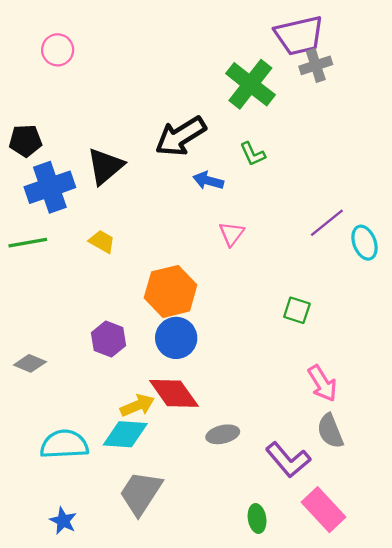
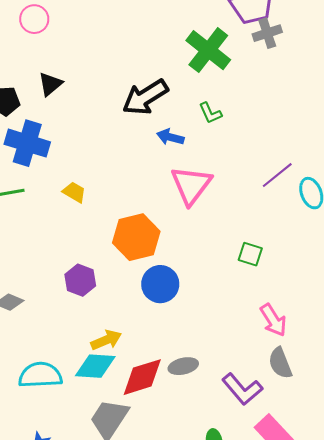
black triangle: (105, 166) -> (50, 84), moved, size x0.7
blue cross: (50, 187) -> (27, 143), turned 36
pink triangle: (232, 234) -> (191, 185), size x1.8
blue circle: (176, 338) -> (160, 284), moved
red diamond: (174, 393) -> (142, 377), moved, turned -72

